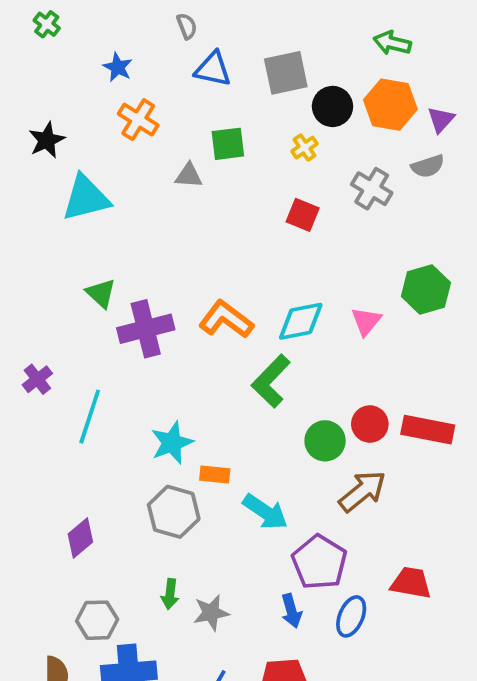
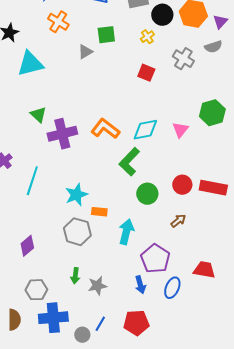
gray triangle: (189, 176) -> (85, 52), turned -35
green circle: (325, 441) -> (147, 194), moved
brown arrow: (362, 491) -> (178, 221), size x0.6
cyan arrow: (265, 512) -> (126, 232), turned -110

